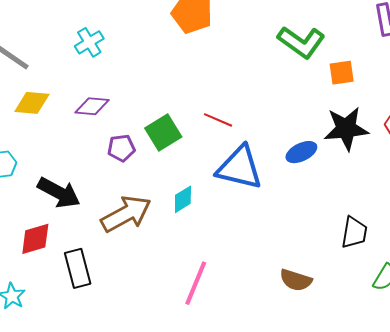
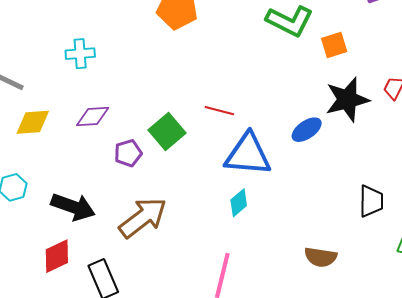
cyan cross: (89, 42) -> (80, 54), turned 36
cyan diamond: (183, 199) -> (239, 203), moved

